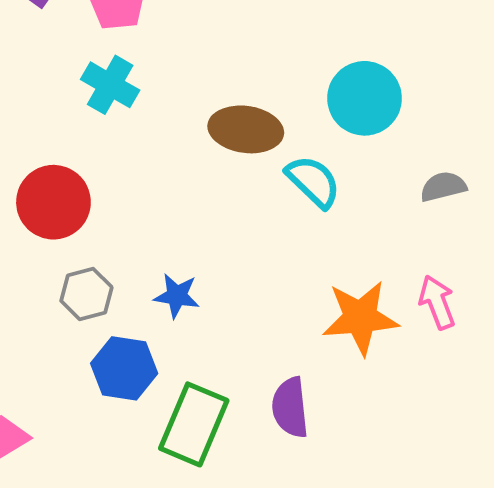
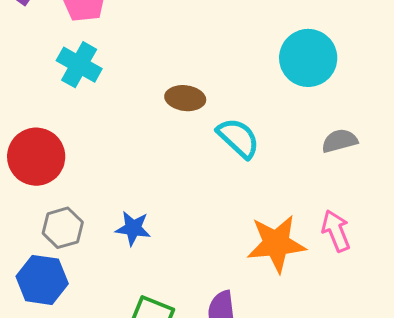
cyan circle: (365, 98) -> (308, 58), moved
brown ellipse: (246, 129) -> (185, 98), size x0.7
blue hexagon: (124, 368) -> (42, 280), moved

